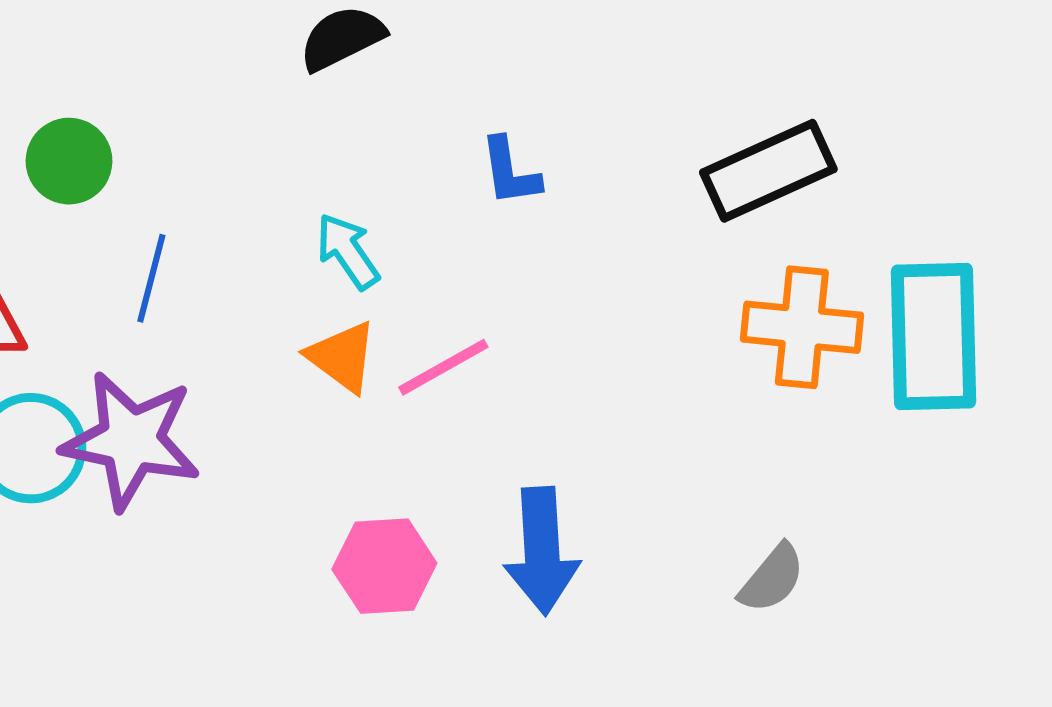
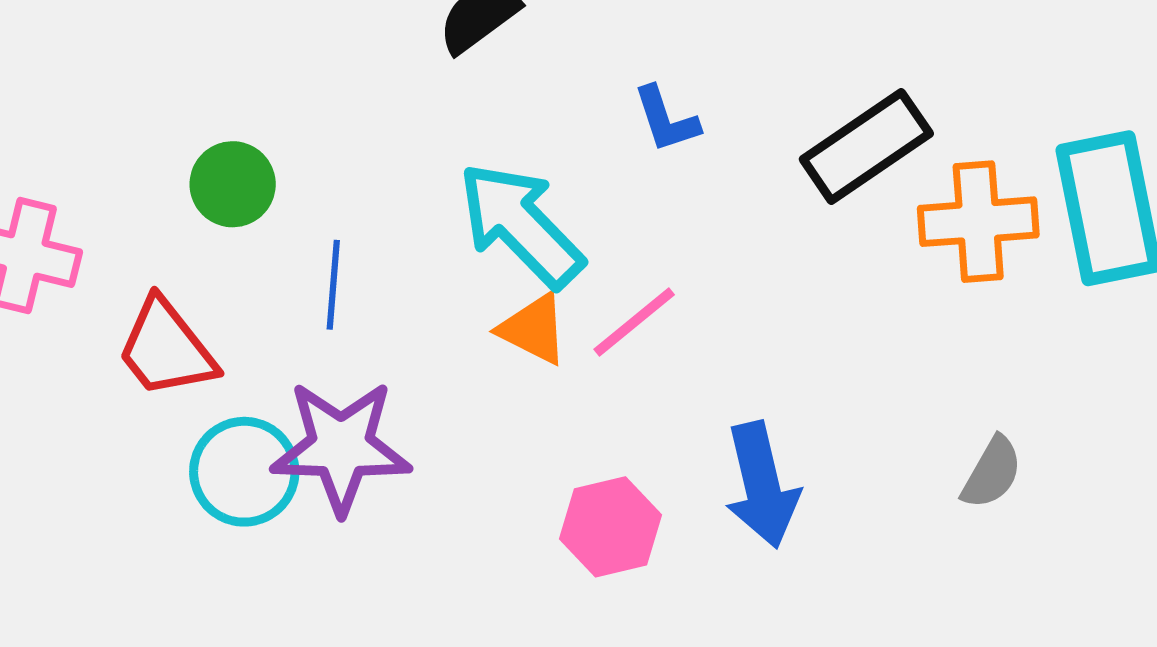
black rectangle: (768, 171) -> (866, 146), moved
cyan arrow: (348, 251) -> (521, 225), size x1.8

